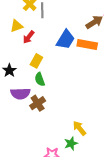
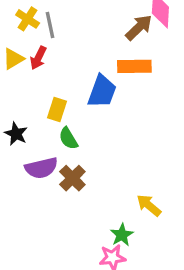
red arrow: (29, 37) -> (38, 58), moved
blue trapezoid: (66, 40) -> (102, 91), moved
green star: (71, 143) -> (122, 235), moved

